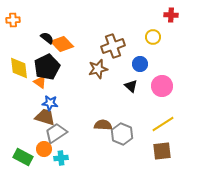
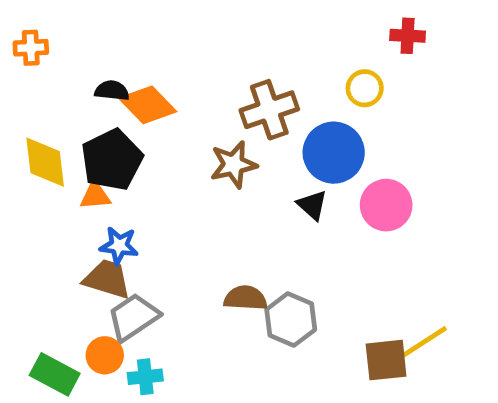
black semicircle: (47, 38) -> (112, 91), turned -32
blue circle: (140, 64) -> (334, 153), size x1.6
orange triangle: (40, 82) -> (95, 196), turned -40
yellow line: (163, 124) -> (422, 343), moved

